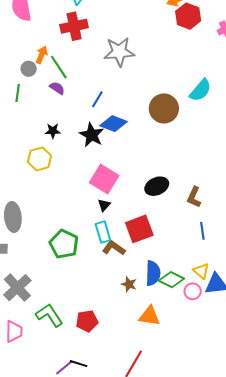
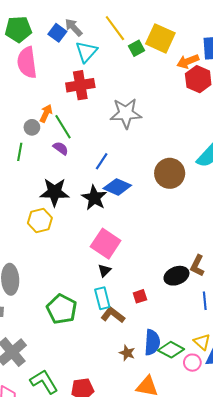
black star: (53, 131) -> (54, 192), size x1.8
black ellipse: (157, 186) -> (176, 276), moved
red square: (139, 229) -> (140, 296), size x0.5

